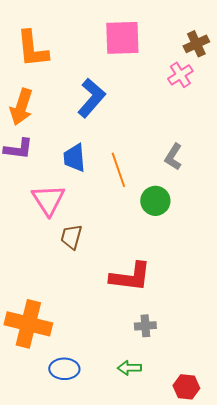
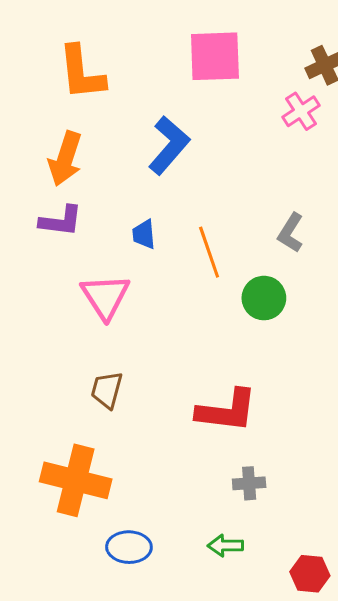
blue trapezoid: (74, 158) -> (144, 234), size x0.7
brown trapezoid: (71, 237) -> (107, 390), moved

